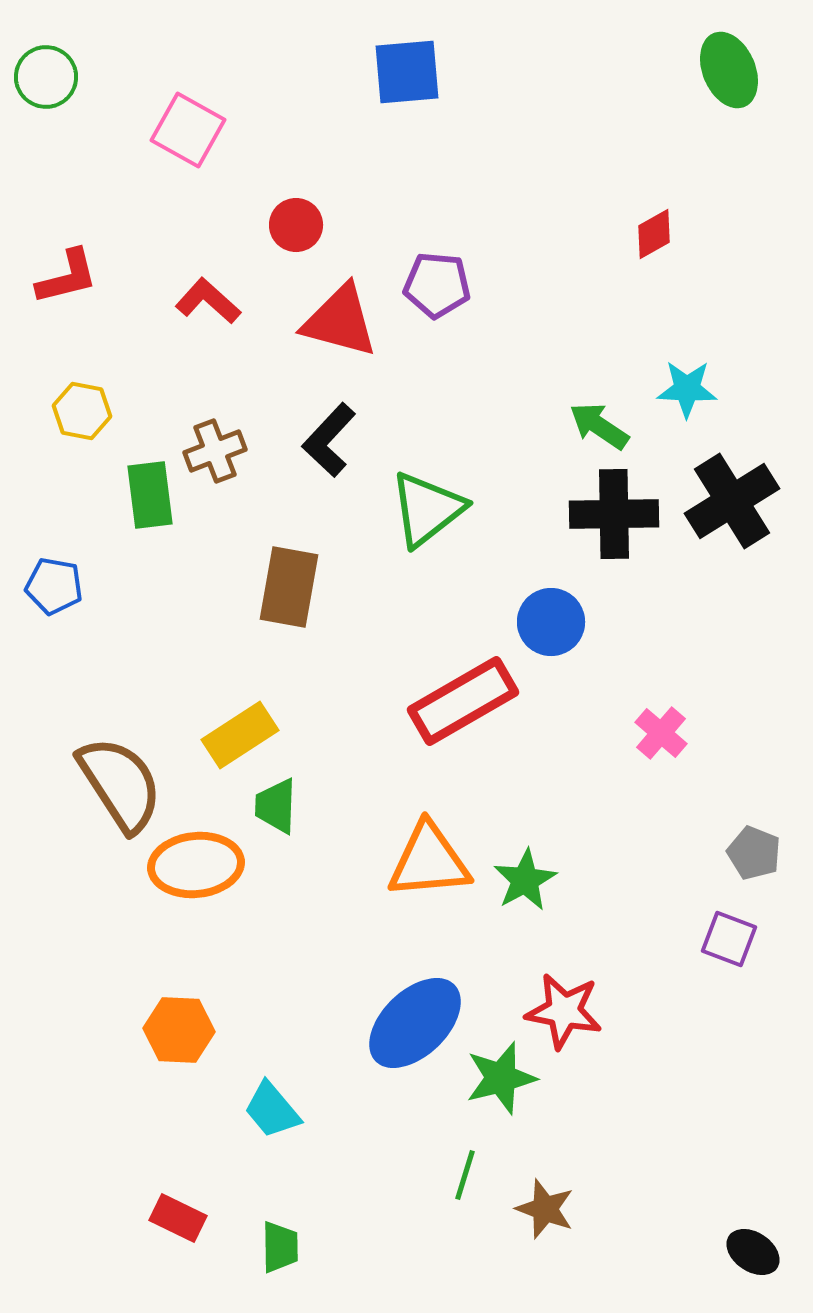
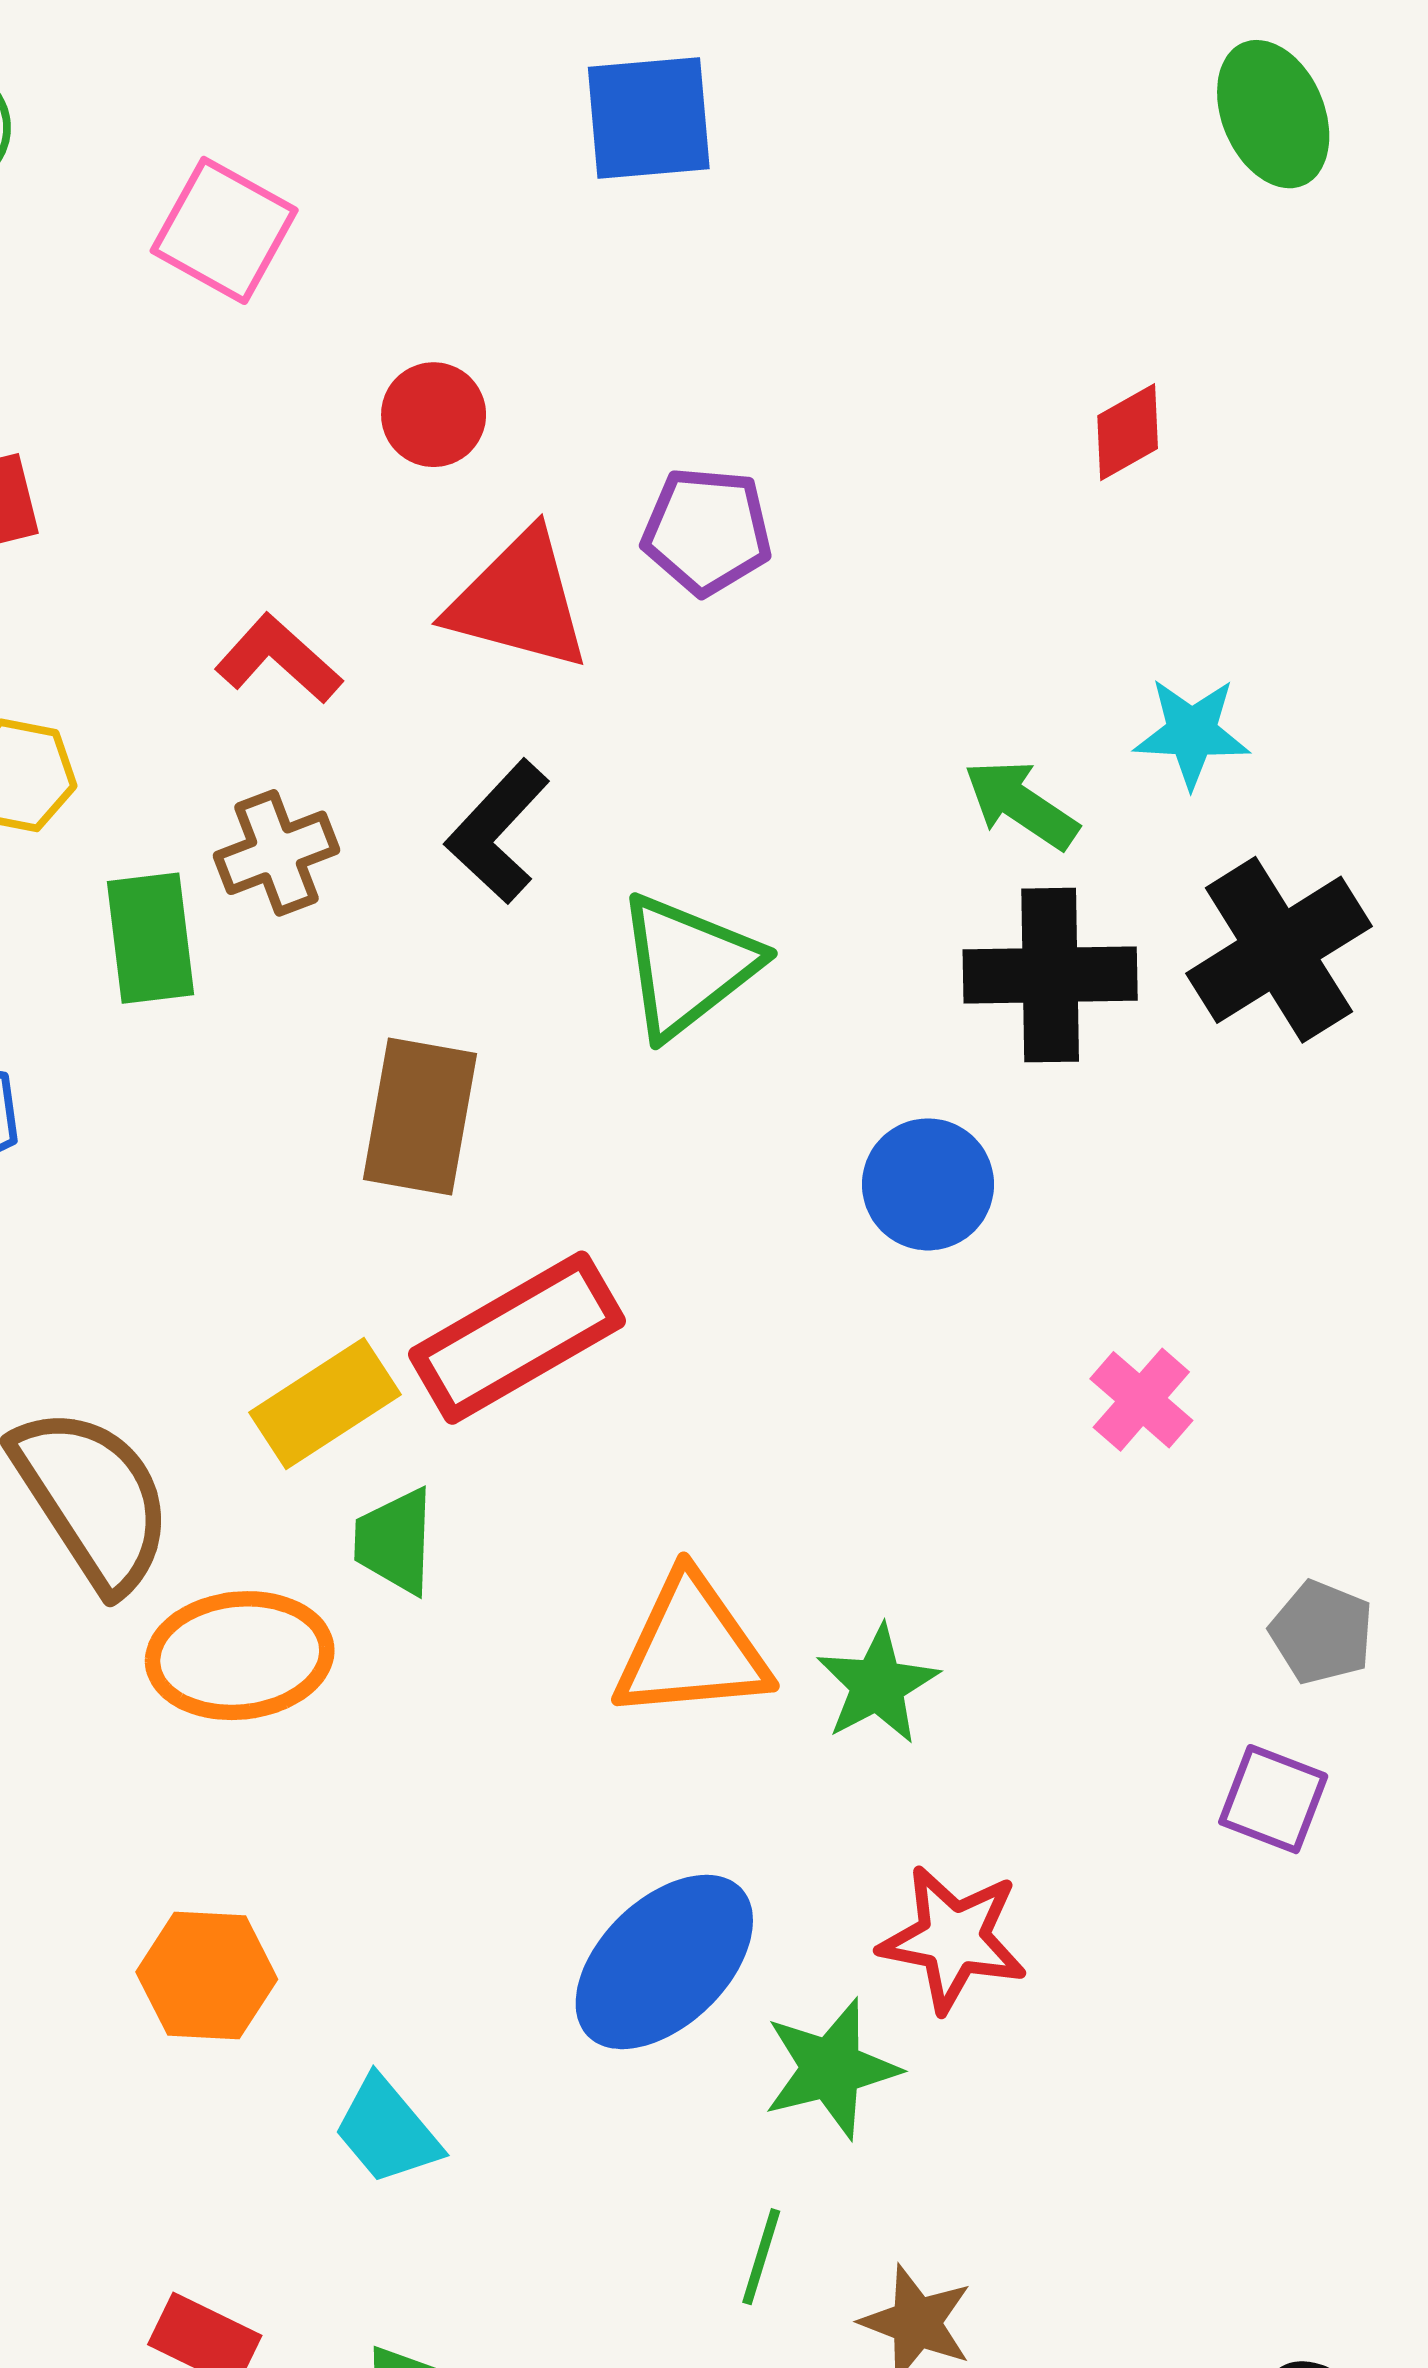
red L-shape: (208, 301) -> (278, 659), moved
red rectangle: (463, 701) -> (517, 1338), moved

